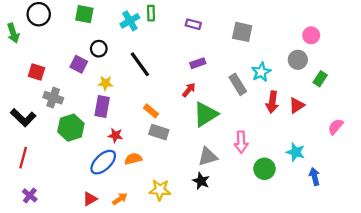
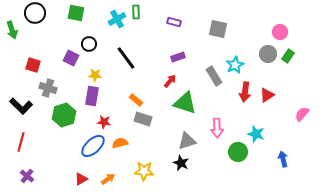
green rectangle: (320, 79) -> (288, 56), moved
green triangle: (206, 114) -> (185, 103), turned 50
cyan star: (296, 152) -> (256, 134), moved

